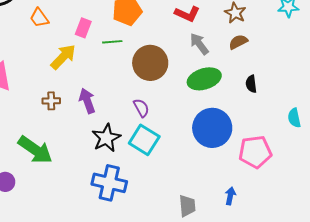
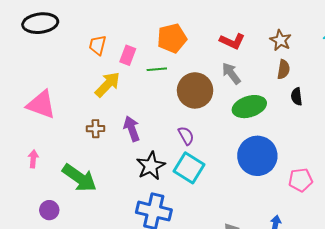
orange trapezoid: (39, 18) -> (98, 45), moved, turned 50
brown semicircle: (238, 42) -> (283, 69), turned 126
gray arrow: (199, 44) -> (231, 73), moved
black semicircle: (251, 84) -> (297, 97), moved
pink pentagon: (255, 152) -> (301, 180), size x0.7

